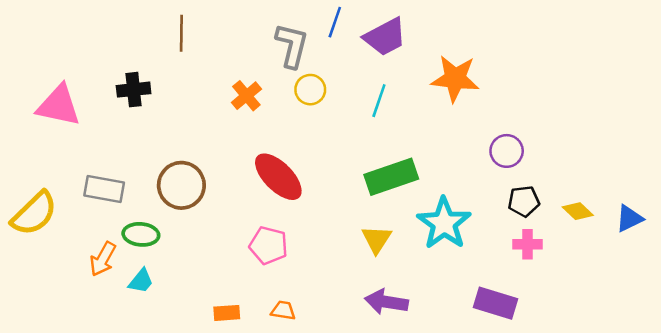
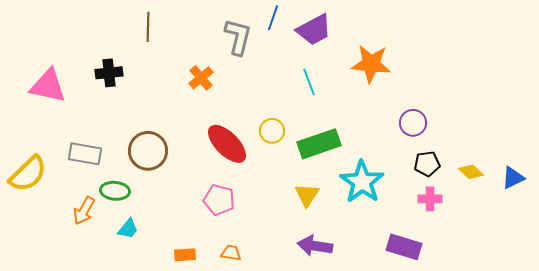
yellow circle: (310, 90) -> (272, 131), moved
cyan line: (379, 101) -> (309, 82), turned -40
cyan trapezoid: (141, 281) -> (128, 229), moved

